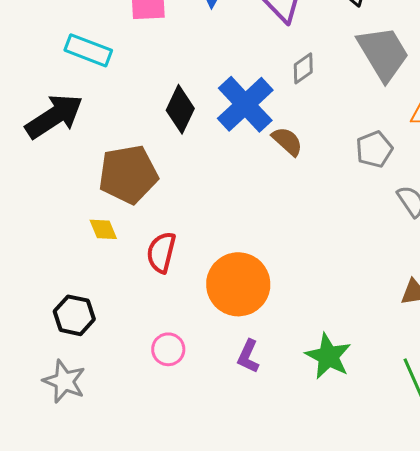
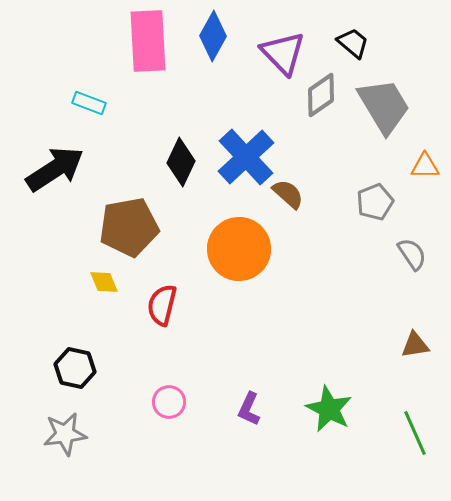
cyan rectangle: (88, 50) -> (89, 103), size x0.7
gray diamond: (303, 68) -> (321, 95), moved, size x1.4
orange circle: (238, 284) -> (239, 249), moved
gray star: (64, 381) -> (65, 434), turned -30

